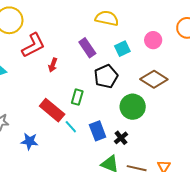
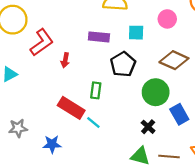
purple rectangle: (87, 48) -> (99, 37), turned -42
cyan square: (122, 49) -> (136, 33), turned 35
blue rectangle: (98, 131) -> (179, 114), moved

